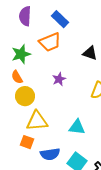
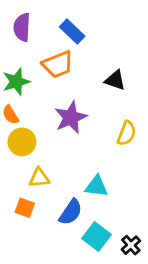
purple star: (59, 79) -> (71, 118), size x1.6
yellow triangle: (37, 121) -> (39, 178), size x0.7
blue semicircle: (50, 154) -> (71, 212), moved, turned -48

